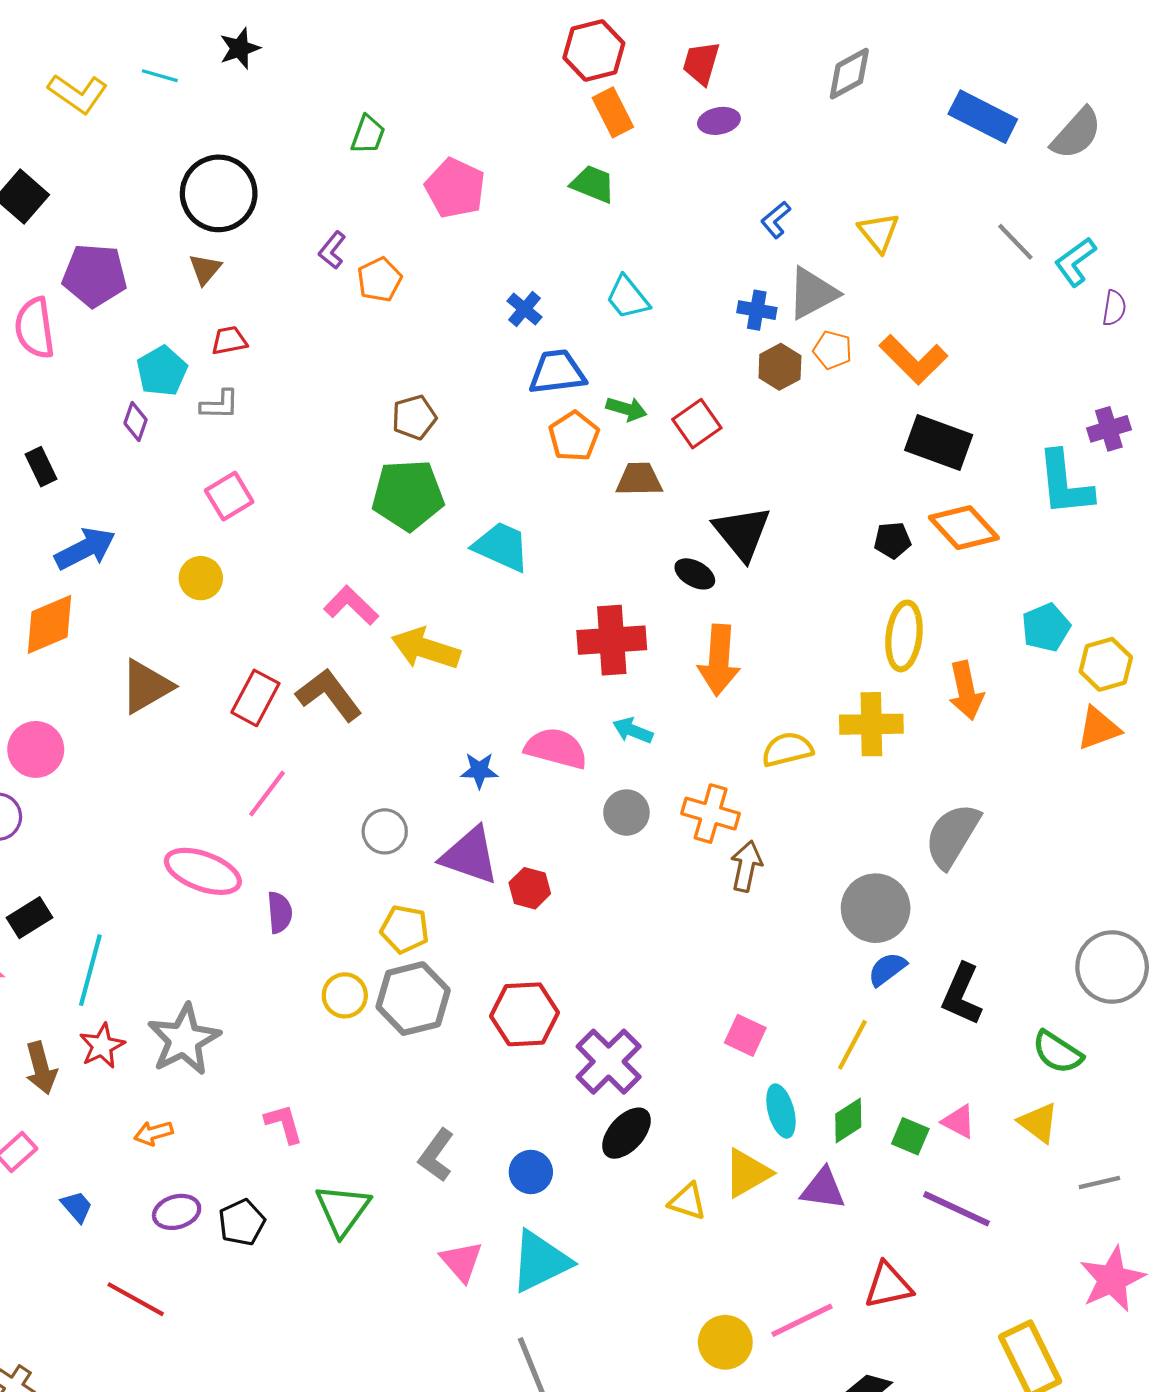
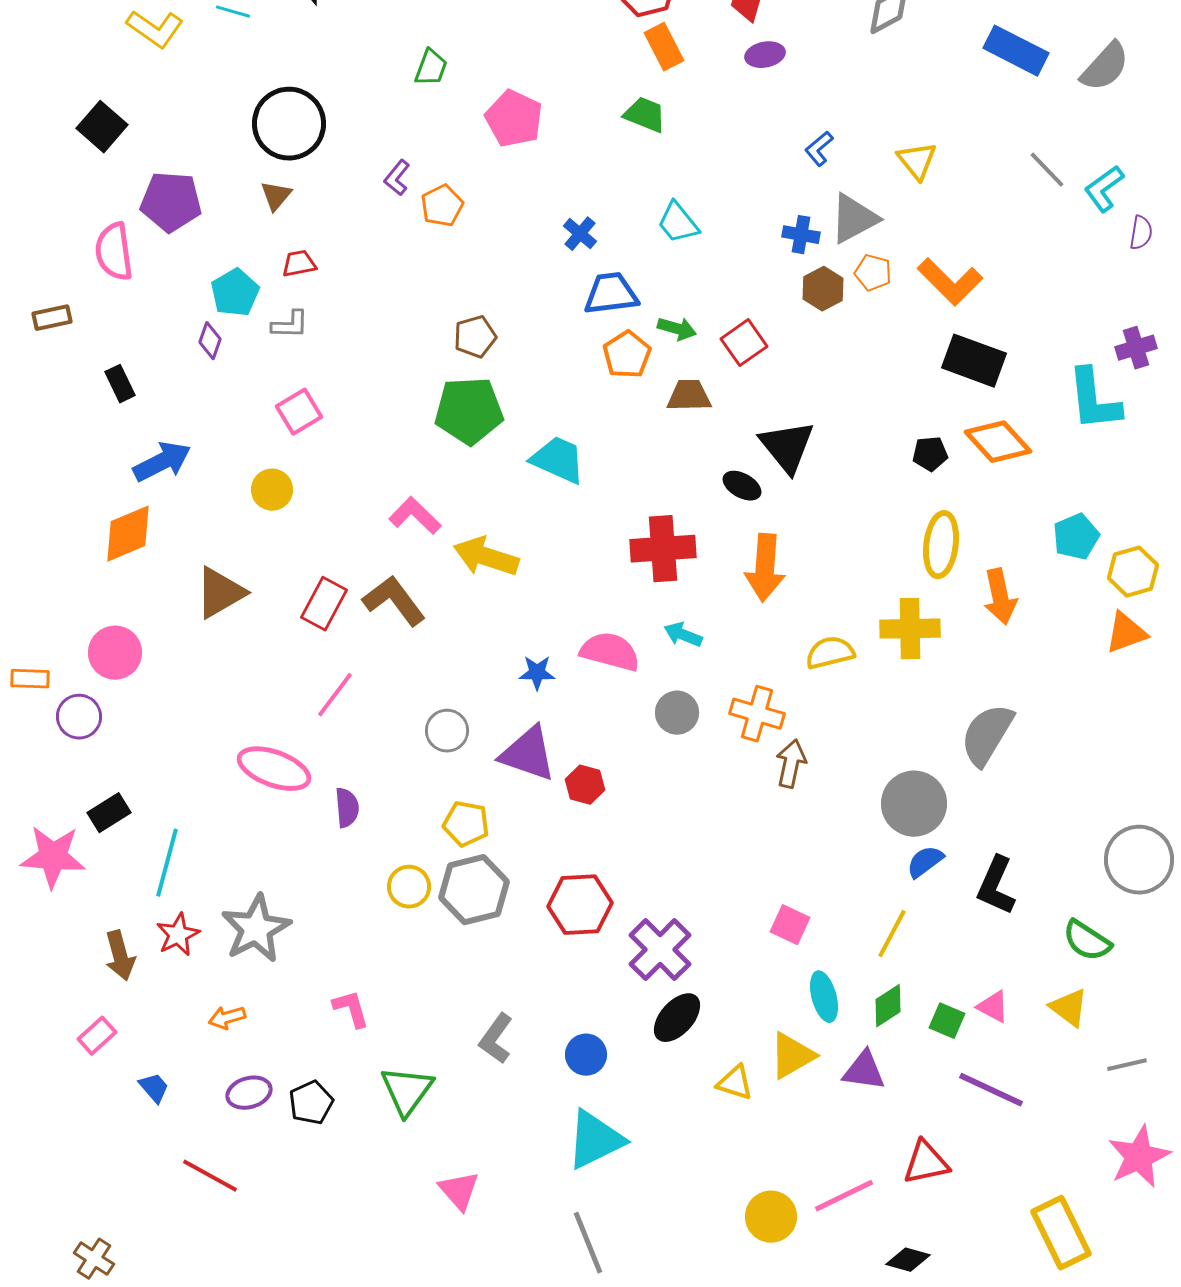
pink triangle: (461, 1261) -> (459, 1191), moved

